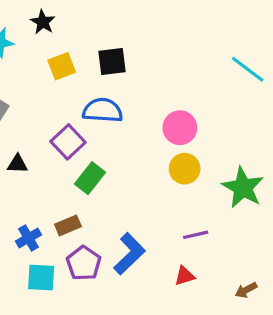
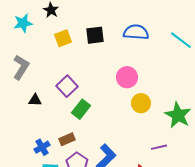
blue semicircle: (103, 110) -> (136, 32), moved
pink circle: (180, 128) -> (127, 77), moved
purple line: (196, 235) -> (159, 147), moved

